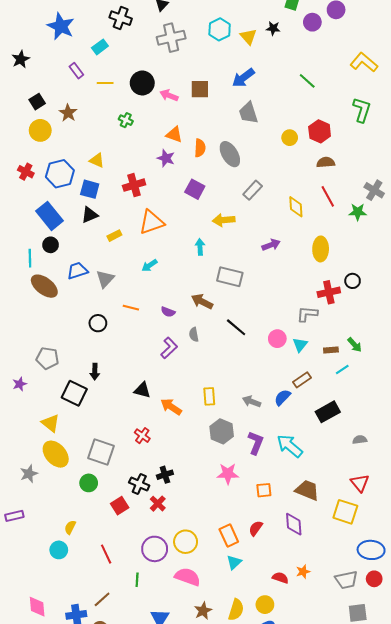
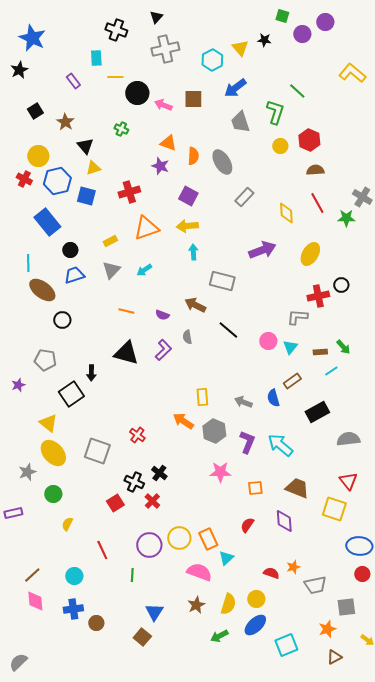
blue star: (61, 26) -> (32, 38), moved
cyan hexagon: (220, 29) -> (212, 60), moved
cyan rectangle: (100, 47) -> (96, 58), turned -56
yellow line: (105, 83) -> (115, 77), moved
green L-shape: (362, 110) -> (275, 112), moved
yellow circle: (40, 130) -> (38, 156), moved
yellow triangle: (97, 160) -> (93, 168), turned -42
black triangle: (90, 215) -> (85, 146), moved, turned -48
yellow arrow: (224, 220) -> (187, 226), moved
black circle: (51, 245) -> (70, 250), moved
purple arrow: (271, 245) -> (262, 250), size x1.5
yellow ellipse: (321, 249) -> (310, 254), turned 30
gray triangle: (105, 279) -> (111, 270), moved
black circle: (98, 323) -> (62, 320), moved
black triangle: (142, 390) -> (126, 353), moved, size x1.5
black square: (74, 393) -> (71, 394), turned 30
blue semicircle: (282, 397) -> (273, 398), turned -60
orange arrow: (171, 407) -> (183, 421), moved
gray semicircle: (360, 440) -> (348, 439), size x1.6
black cross: (165, 475) -> (159, 473), turned -35
green circle: (89, 483) -> (53, 494), moved
orange rectangle: (229, 536) -> (208, 539), moved
cyan circle: (59, 550) -> (74, 576), moved
pink semicircle: (188, 577) -> (199, 572), moved
gray trapezoid: (346, 580) -> (315, 585), moved
brown line: (102, 599) -> (32, 575), moved

